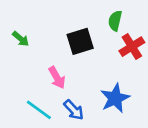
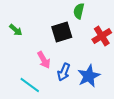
green semicircle: (115, 21) -> (79, 11), moved
blue arrow: (74, 110) -> (64, 72), moved, turned 66

